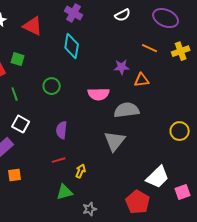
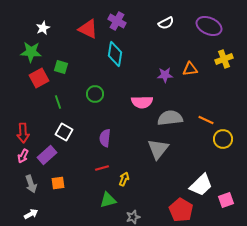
red triangle: (33, 26) -> (88, 29), moved
orange line: (150, 48) -> (206, 120), moved
orange triangle: (142, 80) -> (190, 69), moved

